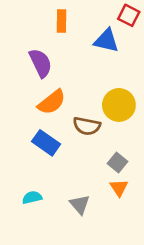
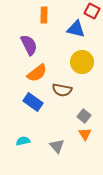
yellow circle: (119, 105) -> (82, 62), moved

